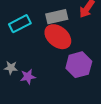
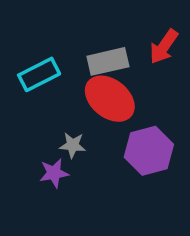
gray star: (11, 68) -> (73, 145), moved

